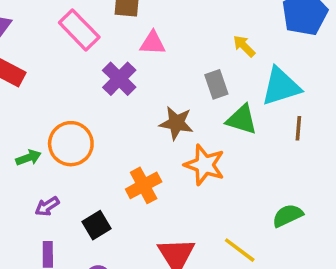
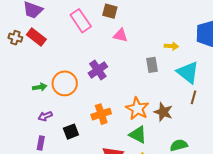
yellow arrow: (244, 46) -> (171, 46), turned 128
purple cross: (119, 79) -> (98, 70), moved
cyan triangle: (281, 86) -> (188, 72), turned 45
green triangle: (242, 120) -> (138, 135), moved
brown star: (176, 123) -> (163, 112), moved

